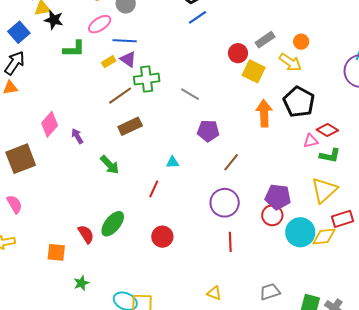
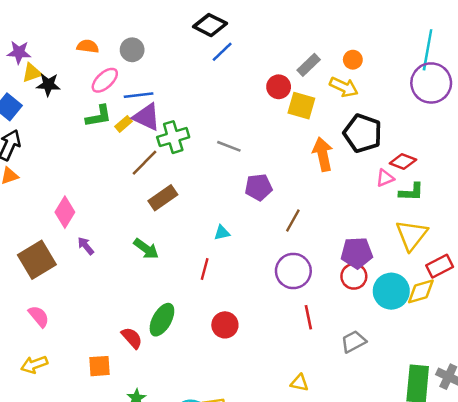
green L-shape: (74, 49) -> (99, 116), moved
purple triangle: (128, 59) -> (147, 117), size x1.4
purple arrow: (77, 136) -> (86, 246), moved
gray trapezoid: (270, 292) -> (354, 342), moved

